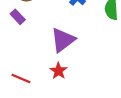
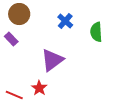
red star: (58, 71) -> (39, 88), moved

